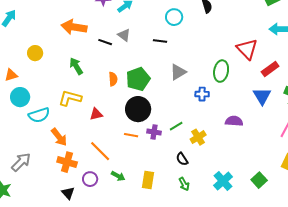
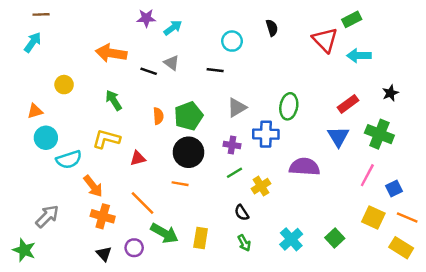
red triangle: (247, 49) -> (325, 40), moved
blue cross: (202, 94) -> (266, 134), size x1.5
purple semicircle: (234, 121) -> (305, 167), size x1.4
purple cross: (154, 132) -> (232, 145), moved
green arrow: (118, 176) -> (164, 233), size x1.6
purple circle: (90, 179) -> (134, 248), moved

